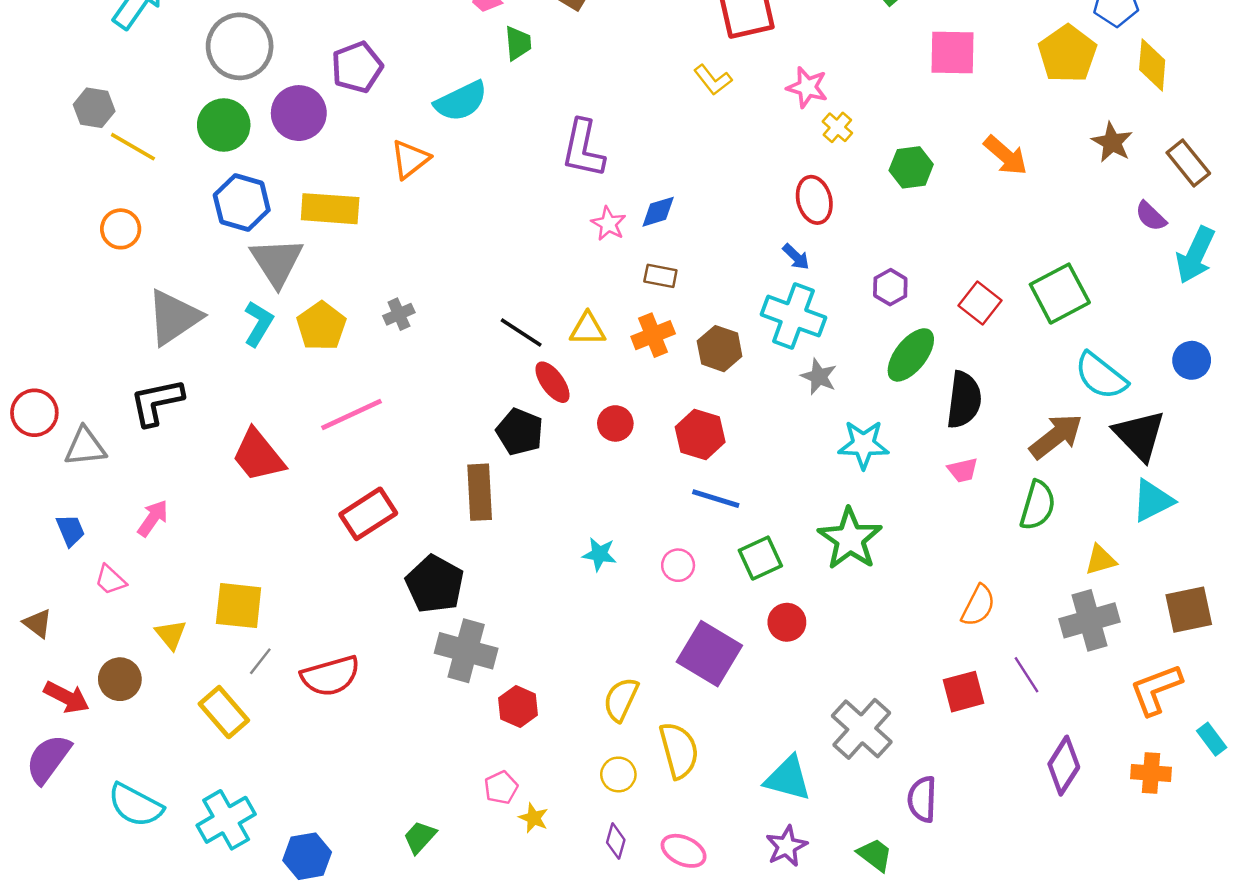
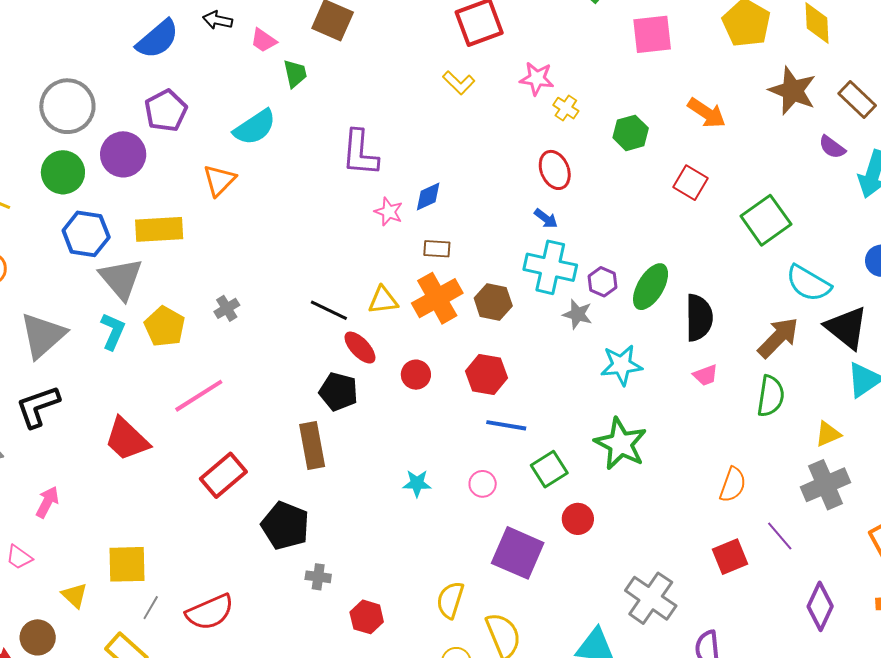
brown star: (1112, 142) -> (792, 91), size x1.4
purple hexagon: (890, 287) -> (603, 282), moved
red square: (980, 303) -> (690, 183), moved
orange cross: (653, 335) -> (437, 298), size x1.4
gray cross: (466, 651) -> (318, 577), size x0.5

